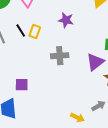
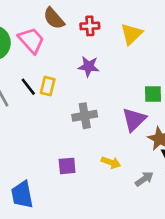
purple square: (22, 85) -> (67, 166), moved
yellow arrow: (77, 118) -> (111, 162), moved

